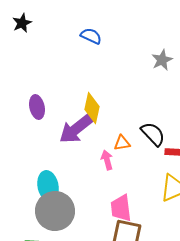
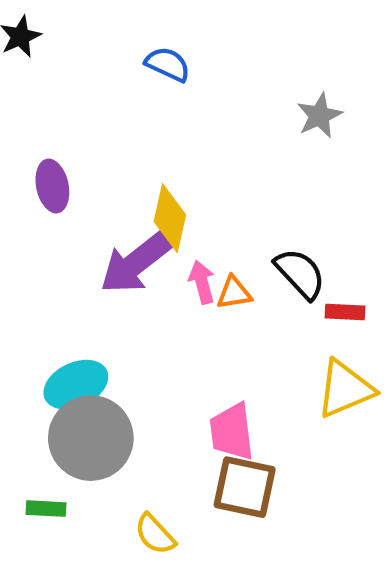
purple ellipse: (37, 107) -> (52, 186), moved
pink arrow: (107, 160) -> (202, 282), moved
cyan ellipse: (48, 186) -> (76, 385), turned 76

